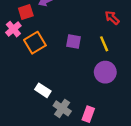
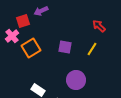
yellow line: (104, 44) -> (92, 49), turned 56
purple circle: (105, 72) -> (76, 80), moved

